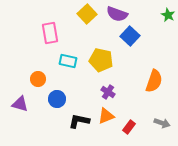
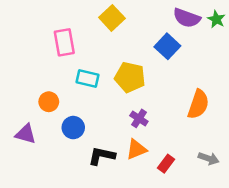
purple semicircle: (117, 14) -> (187, 18), moved

